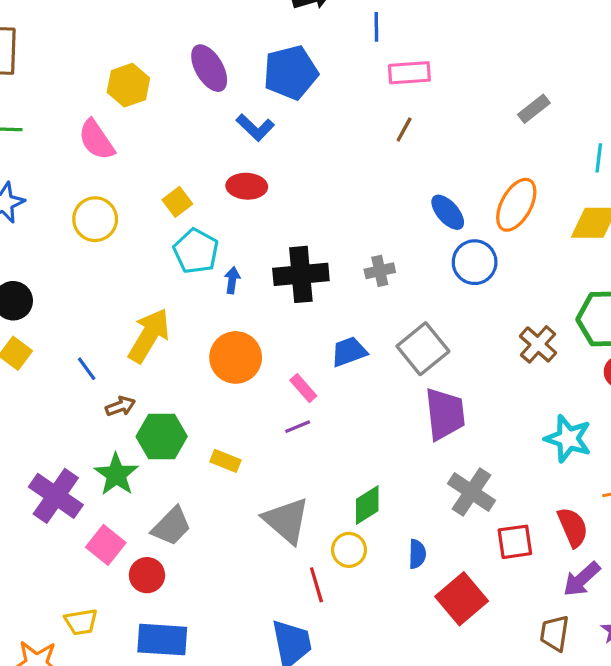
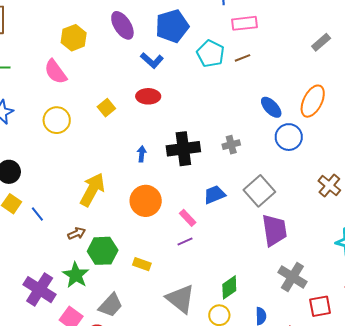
brown line: (404, 129) -> (243, 58), turned 42
cyan pentagon: (196, 251) -> (211, 54), moved
blue line: (87, 369) -> (37, 214), moved

